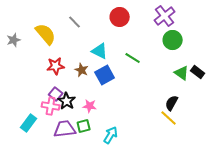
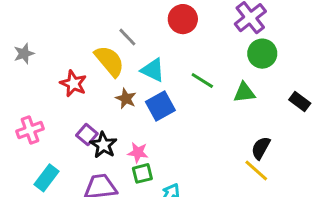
gray line: (75, 22) -> (127, 37), moved
yellow semicircle: (46, 34) -> (109, 61), moved
red star: (56, 66) -> (73, 84), moved, turned 30
green triangle: (182, 73) -> (244, 93), moved, turned -42
pink cross: (51, 106) -> (30, 130), moved, turned -30
green square: (84, 126) -> (142, 173), moved

